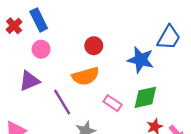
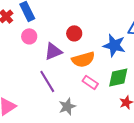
orange semicircle: (86, 76) -> (83, 59), moved
purple triangle: (29, 81) -> (53, 51), moved

